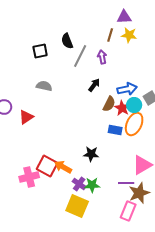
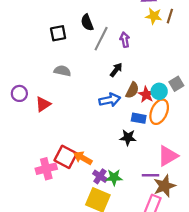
brown line: (110, 35) -> (170, 16), moved
blue arrow: (127, 89) -> (110, 100), moved
black star: (91, 154) -> (128, 138), moved

